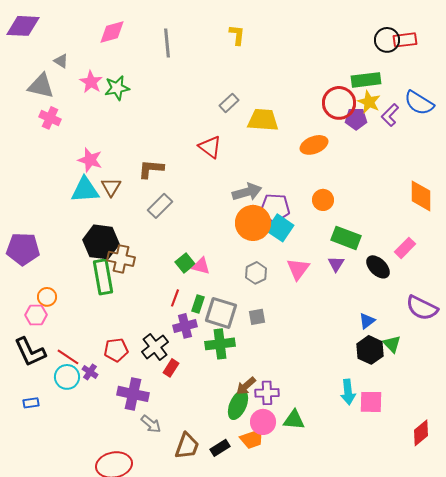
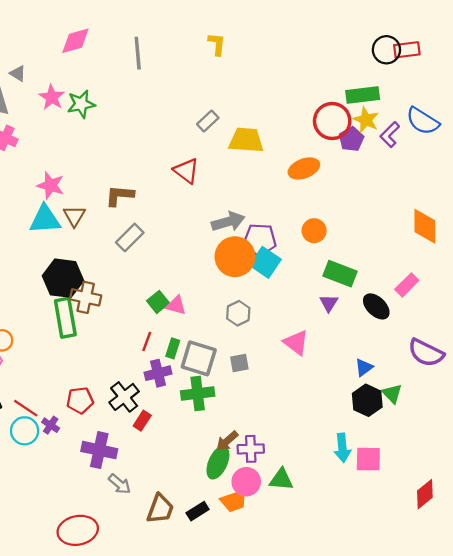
purple pentagon: (356, 119) -> (351, 139), turned -30
pink triangle: (298, 269) -> (296, 343), moved, turned -30

